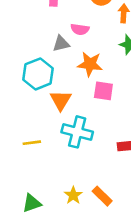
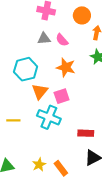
pink semicircle: (80, 29) -> (62, 40), turned 32
gray triangle: (61, 44) -> (44, 39), moved
pink square: (103, 91) -> (62, 96), moved, turned -35

